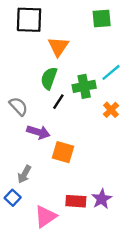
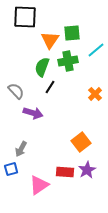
green square: (102, 19) -> (72, 33), moved
cyan line: (111, 72) -> (96, 50), moved
green cross: (84, 86) -> (68, 61), moved
orange square: (63, 152) -> (81, 142), moved, turned 36
blue square: (13, 198) -> (11, 169), turned 32

